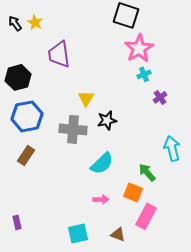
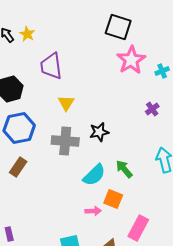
cyan cross: (144, 74) -> (162, 71), moved
yellow triangle: (86, 98) -> (66, 103), moved
green arrow: (147, 172) -> (124, 169), moved
orange square: (133, 192) -> (113, 199), moved

